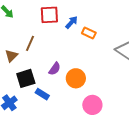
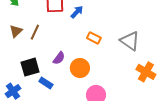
orange rectangle: (89, 33) -> (94, 38), moved
brown triangle: (11, 56) -> (16, 31), moved

